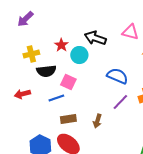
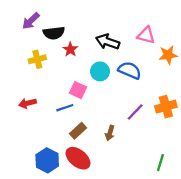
cyan circle: (79, 55) -> (100, 71), moved
black semicircle: (46, 71) -> (54, 33), moved
blue semicircle: (117, 76) -> (130, 70), moved
brown rectangle: (68, 119) -> (78, 131), turned -35

